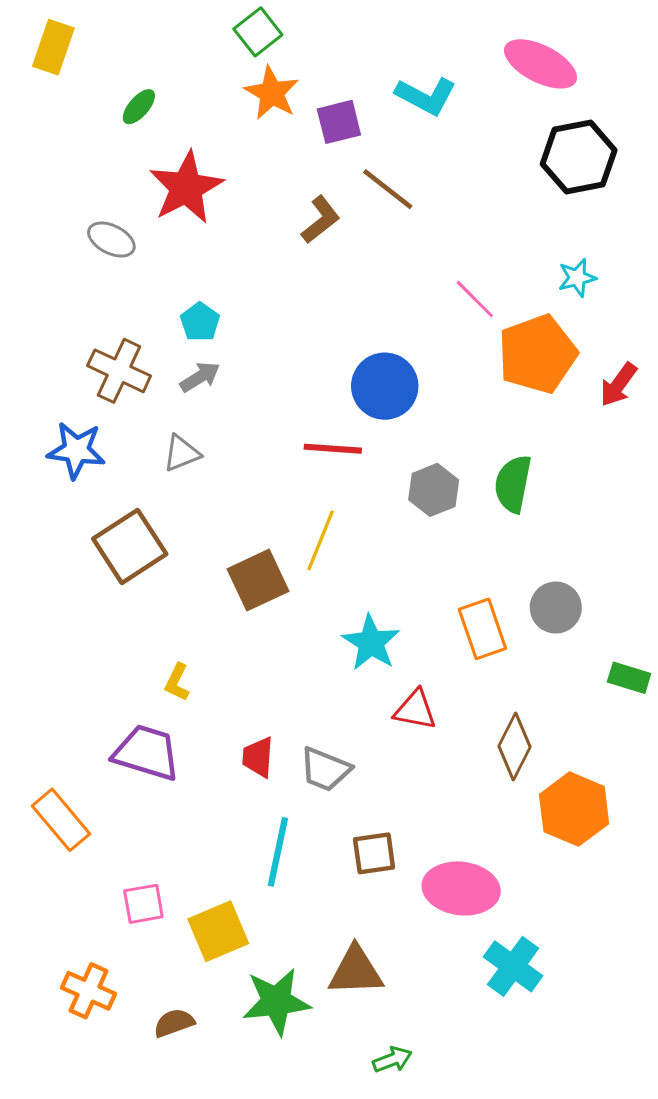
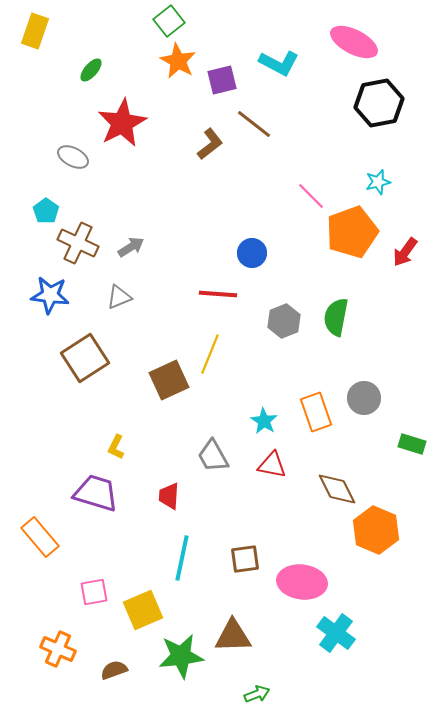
cyan pentagon: (200, 322) -> (46, 211), moved
blue circle: (385, 386) -> (252, 253), size x0.7
cyan star: (371, 643) -> (264, 421), moved, size x0.7
brown diamond: (515, 746) -> (337, 489), turned -54
gray trapezoid: (325, 769) -> (213, 456), moved, turned 39

